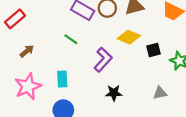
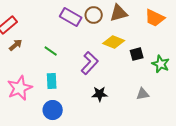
green line: (71, 39) -> (51, 51), moved
brown arrow: (27, 51) -> (16, 45), moved

